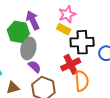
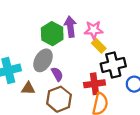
pink star: (67, 14) -> (94, 30), moved
black cross: (82, 42) -> (113, 65), turned -30
gray ellipse: (28, 48) -> (43, 60), moved

